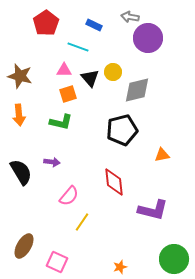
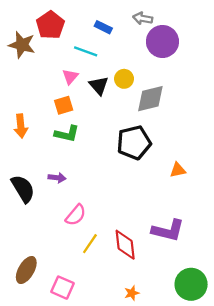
pink triangle: (64, 70) -> (70, 77), turned -49
brown star: (20, 76) -> (22, 45), moved
orange square: (68, 94) -> (64, 105), moved
red diamond: (114, 182) -> (125, 245), moved

